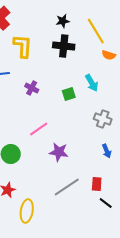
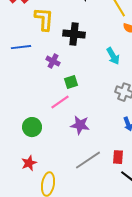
black cross: (64, 46) -> (74, 34), moved
green square: (69, 94) -> (71, 82), moved

